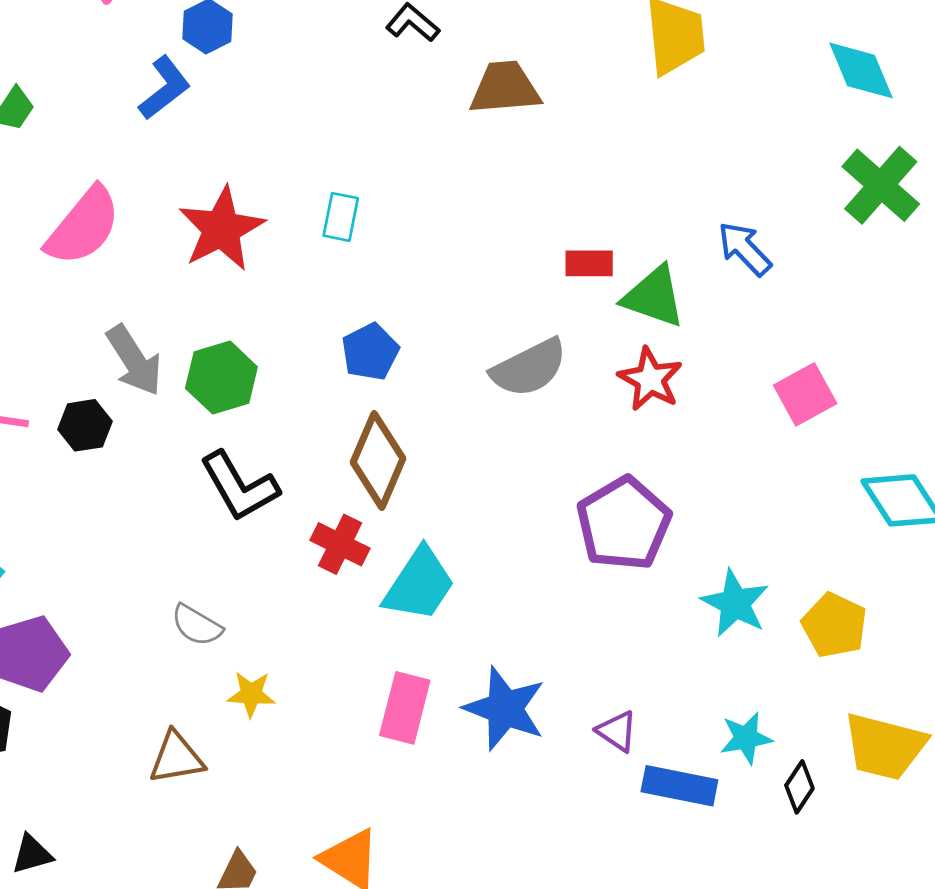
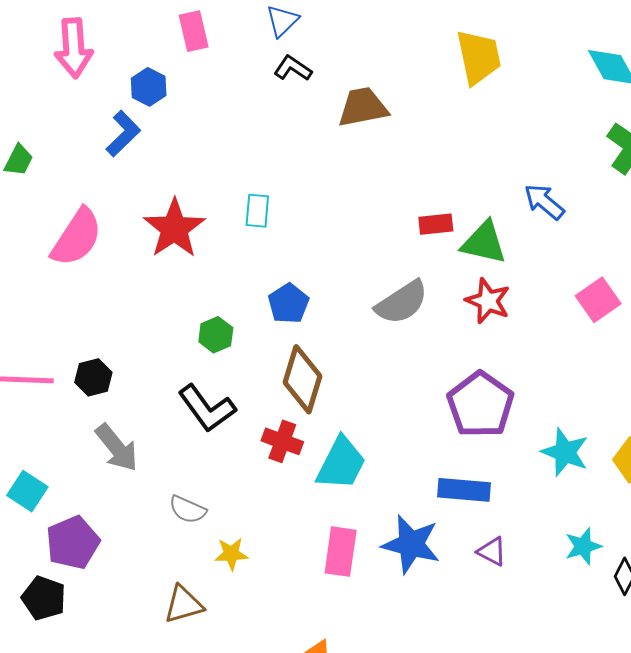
gray arrow: (134, 360) -> (117, 448), moved
green hexagon: (221, 378) -> (216, 335), moved, size x0.7
blue rectangle: (679, 786) -> (464, 490), moved

